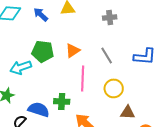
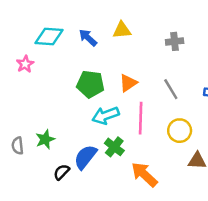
cyan arrow: (21, 67) -> (105, 116), moved
green cross: (62, 101) -> (114, 147), turned 35
blue semicircle: (39, 109) -> (85, 157), turned -70

